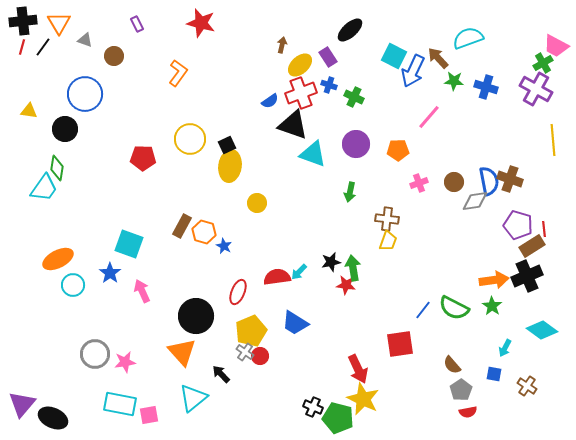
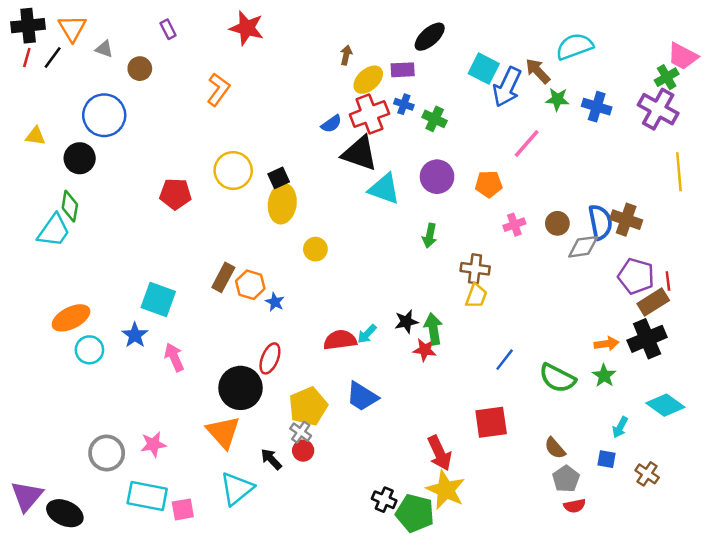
purple rectangle: (328, 57) -> (403, 70), turned -60
orange arrow: (494, 280) -> (607, 344), size x0.7
red ellipse: (238, 292) -> (270, 358), moved
blue line: (423, 310) -> (505, 360), moved
gray circle: (95, 354) -> (107, 453), moved
red circle: (260, 356) -> (303, 451), moved

